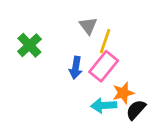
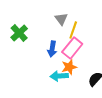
orange star: (123, 93) -> (69, 67), moved
cyan arrow: (104, 105) -> (59, 76), moved

